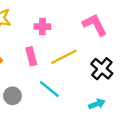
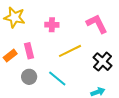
pink rectangle: (31, 56) -> (29, 51), moved
gray circle: (12, 96) -> (29, 77), moved

